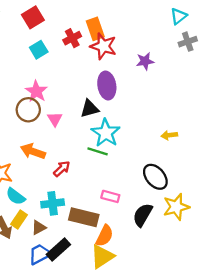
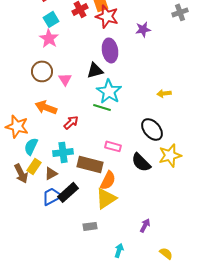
pink star: (36, 91) -> (49, 38), moved
cyan semicircle: (16, 196) -> (31, 146), turned 78
black semicircle: (143, 215) -> (141, 162), turned -75

